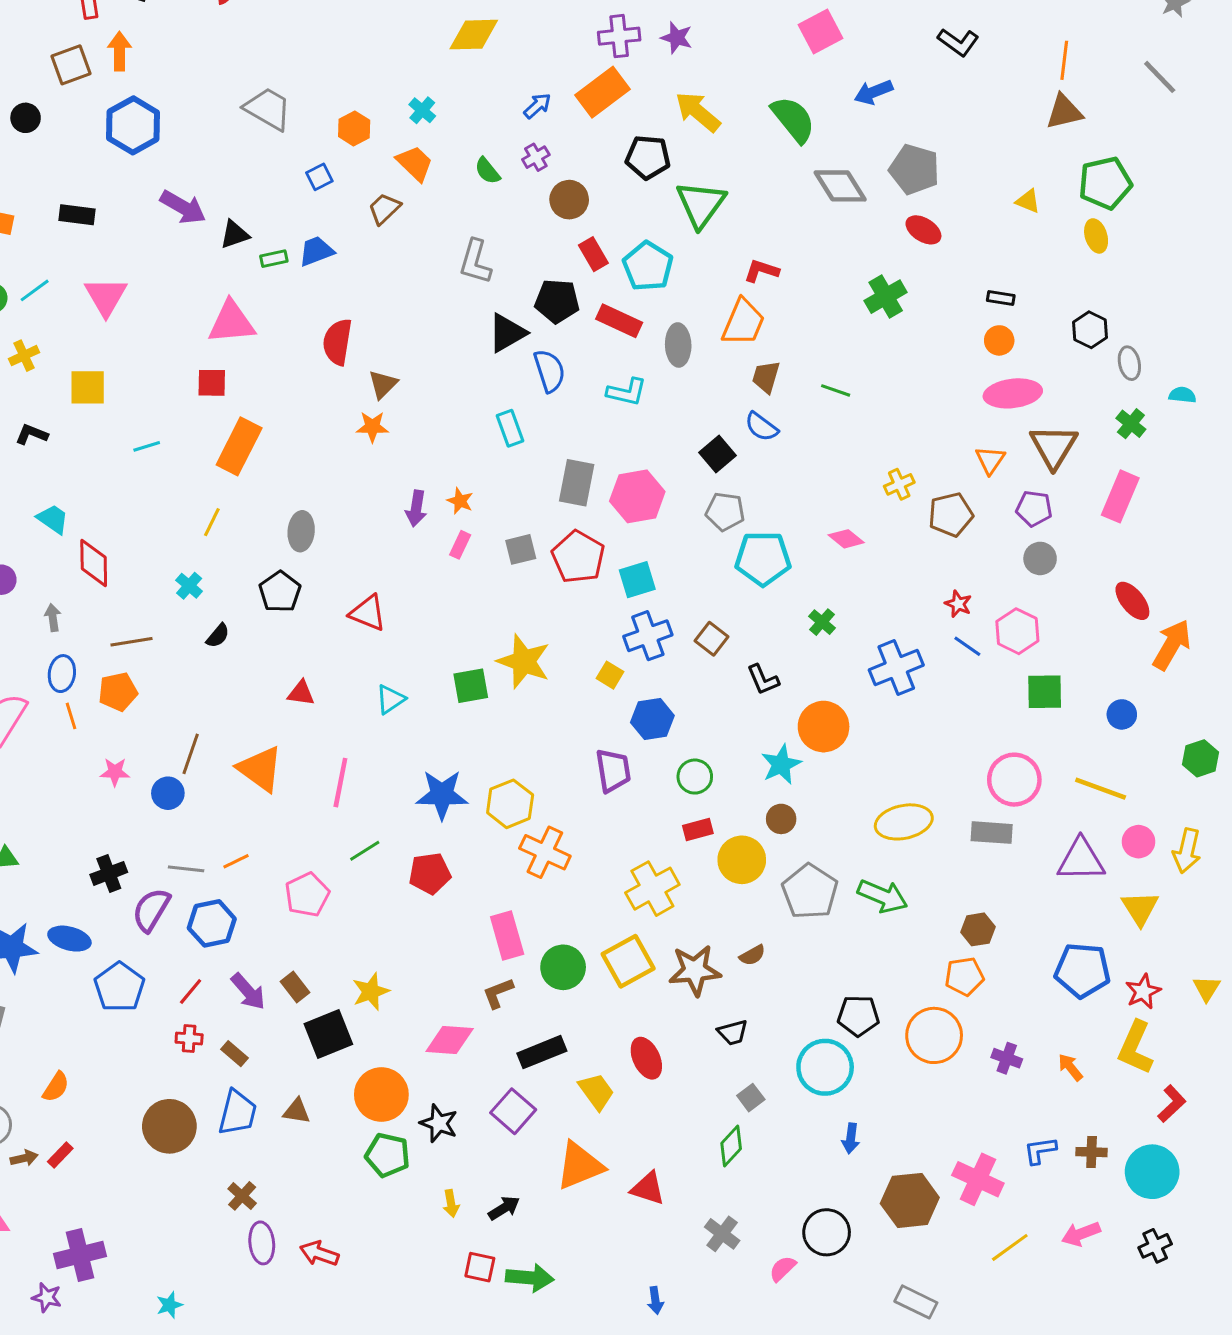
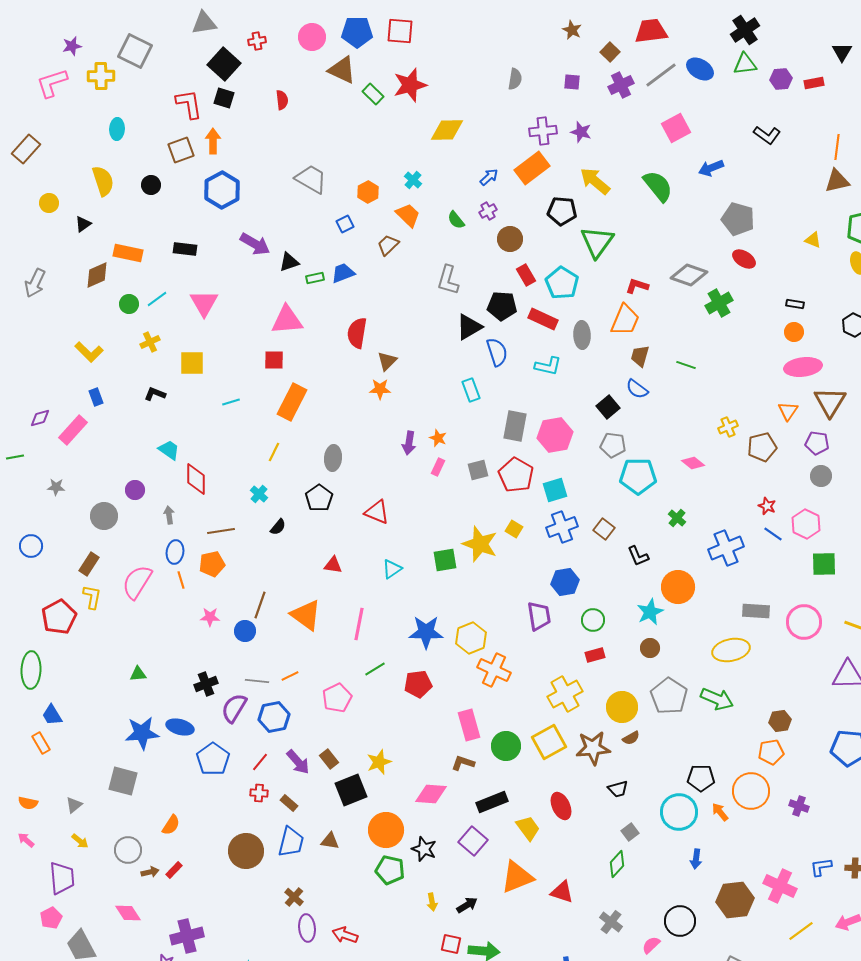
gray diamond: (840, 186) -> (689, 275), moved, turned -39
yellow square: (610, 675) -> (514, 529), moved
gray rectangle: (992, 833) -> (756, 611), moved
yellow circle: (742, 860) -> (622, 707), moved
brown L-shape: (498, 993) -> (463, 763), turned 40
orange arrow: (1070, 1067) -> (720, 812), moved

